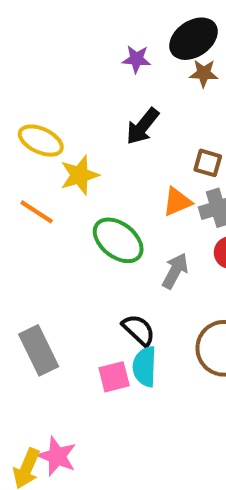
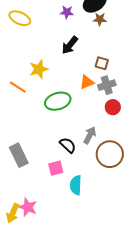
yellow ellipse: (41, 141) -> (20, 18), moved
green ellipse: (118, 240) -> (58, 101), turned -55
gray arrow: (175, 271) -> (90, 135), moved
cyan semicircle: (145, 367) -> (76, 185), moved

